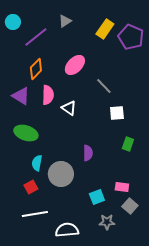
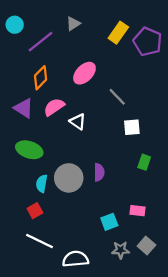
pink semicircle: (48, 95) -> (54, 107), turned -126
gray circle: (61, 174) -> (69, 178), moved
gray square: (130, 206) -> (146, 246), moved
white line: (35, 214) -> (39, 241), turned 35

